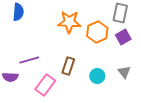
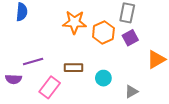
brown rectangle: (68, 66) -> (73, 68), turned 72
gray triangle: (124, 72) -> (131, 91), moved, turned 40

